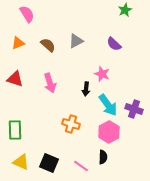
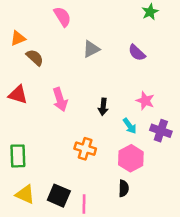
pink semicircle: (27, 14) -> (62, 17), moved
orange triangle: (18, 43) -> (18, 38), moved
brown semicircle: (48, 45) -> (35, 57), moved
pink star: (102, 74) -> (145, 101), moved
cyan arrow: (108, 105) -> (130, 126), size x0.6
pink line: (81, 166) -> (84, 204), moved, turned 56

